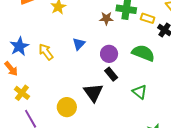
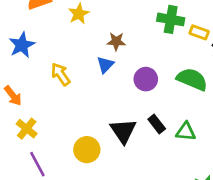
brown star: (106, 18) -> (116, 41), moved
blue star: (19, 46) -> (22, 45), moved
black rectangle: (111, 74) -> (157, 124), moved
green triangle: (140, 92) -> (186, 132), turned -35

